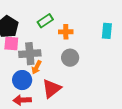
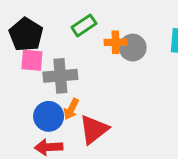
gray circle: (70, 58) -> (133, 48), moved
orange arrow: (37, 67) -> (71, 109), moved

